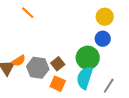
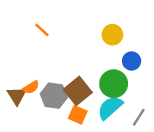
yellow circle: (105, 17) -> (112, 35), moved
brown square: (58, 64) -> (78, 91), size x1.6
cyan semicircle: (85, 78) -> (110, 108), turned 30

